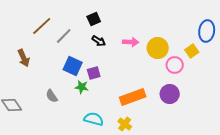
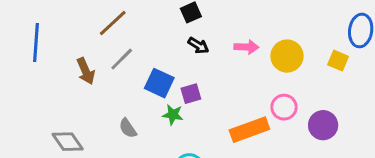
gray line: (64, 36) -> (122, 59), moved
yellow square: (192, 51) -> (338, 61), turned -32
pink circle: (175, 65) -> (284, 107), moved
purple circle: (170, 94) -> (323, 125), moved

